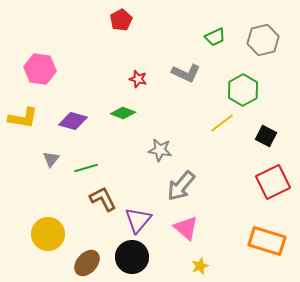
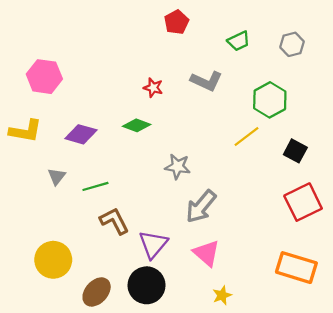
red pentagon: (121, 20) -> (176, 22), moved
gray hexagon: (263, 40) -> (292, 44), size x0.7

